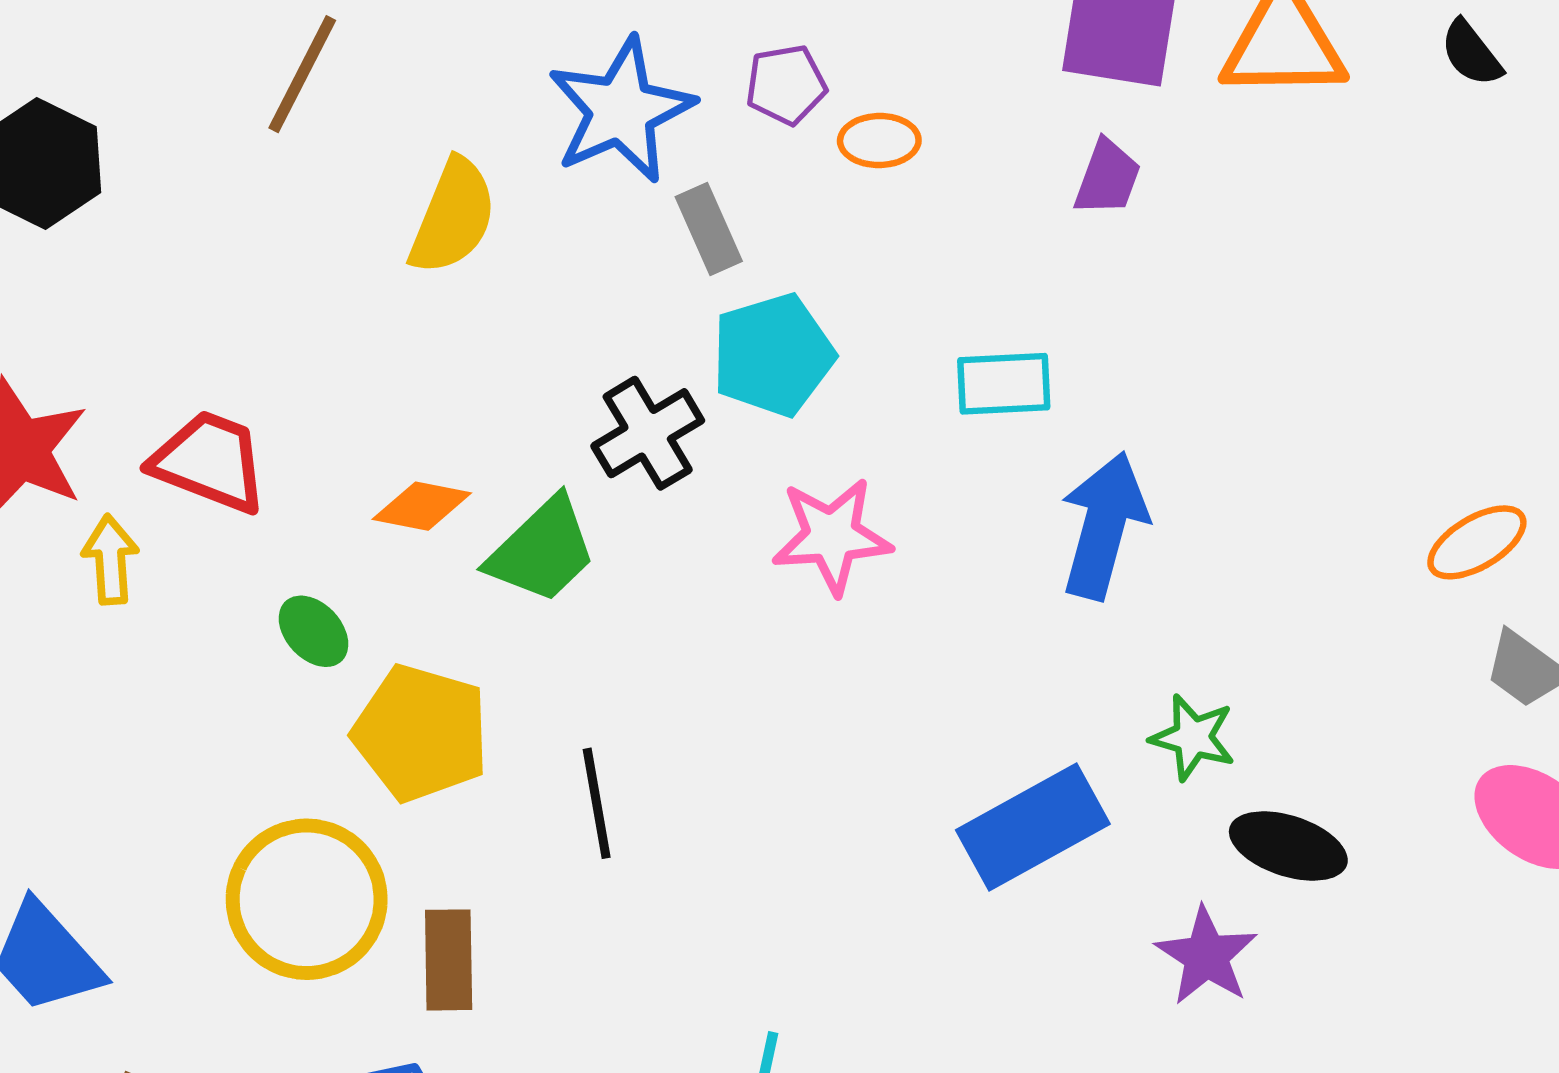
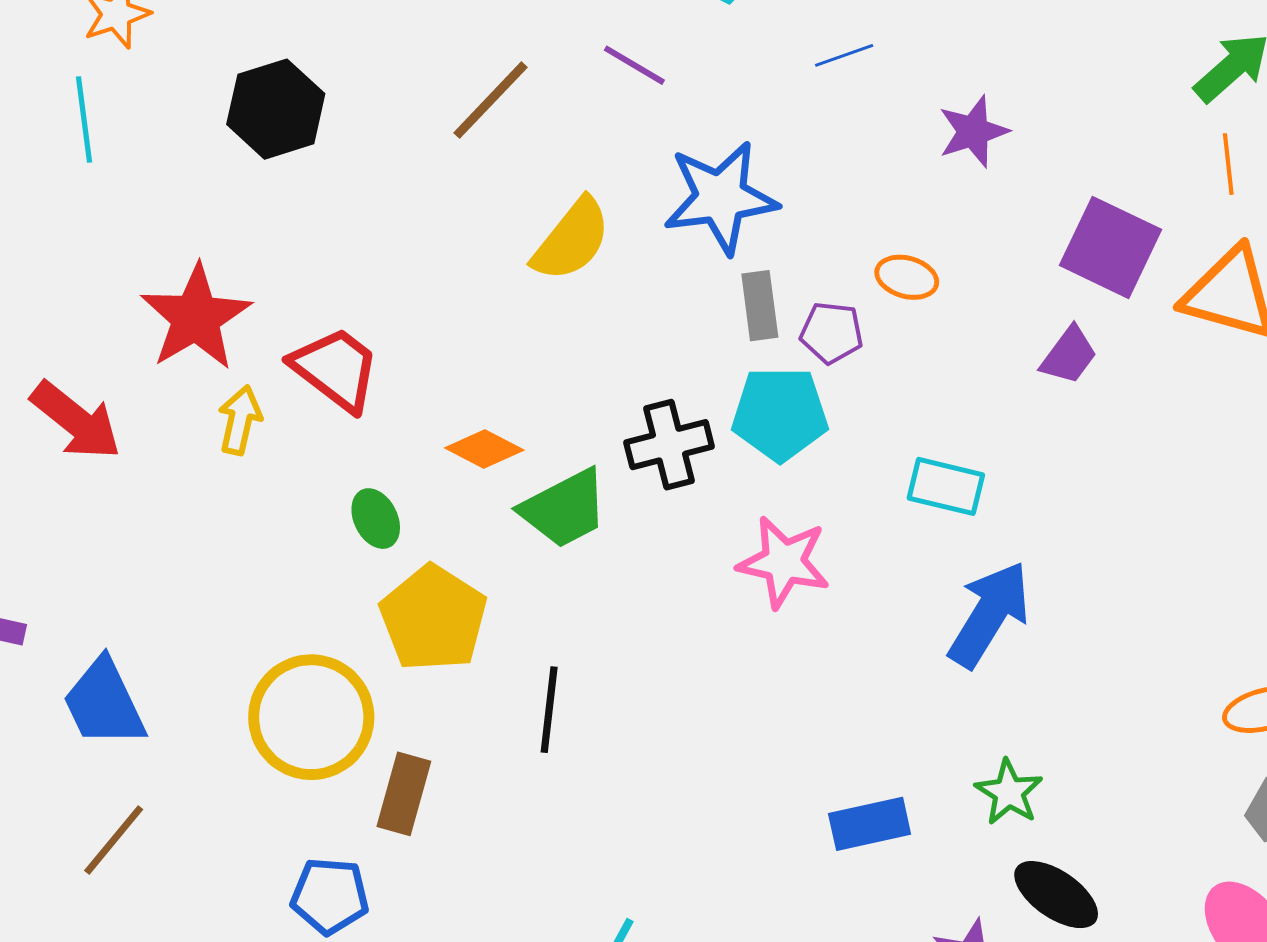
purple pentagon: (786, 85) -> (832, 333), moved
blue rectangle: (1033, 827) -> (870, 824), size x0.7

